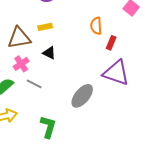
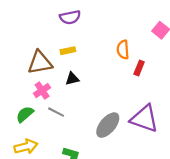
black triangle: (49, 53) -> (72, 79), turned -40
purple triangle: (116, 73) -> (144, 119), moved

